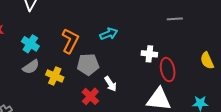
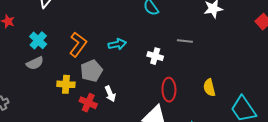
white cross: (149, 54) -> (155, 56), moved
gray pentagon: (88, 65) -> (91, 71), turned -30
yellow cross: (55, 76) -> (66, 84), moved, turned -30
red cross: (90, 96) -> (88, 103), turned -30

